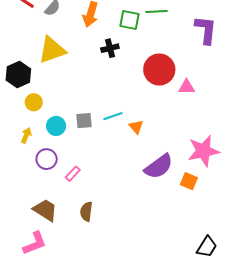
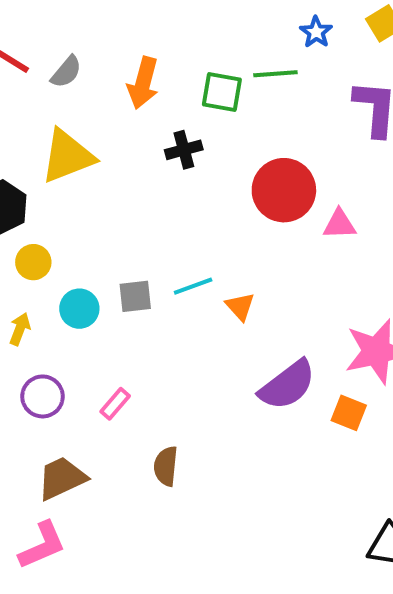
purple circle: (47, 159) -> (43, 396), moved
brown trapezoid: (45, 210) -> (62, 478), turned -56
brown semicircle: (86, 212) -> (166, 466), moved

